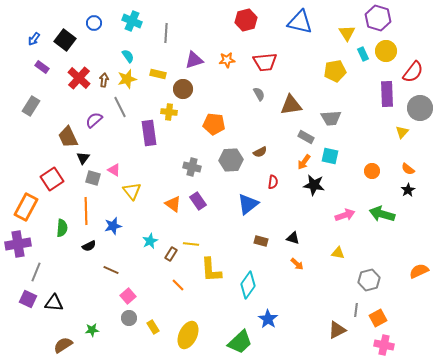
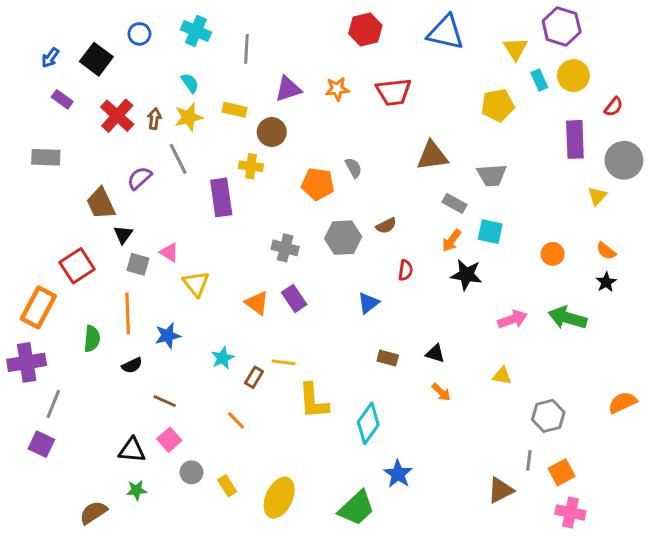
red semicircle: (413, 72) -> (614, 107), size x0.6
gray semicircle: (259, 94) -> (353, 168), moved
gray rectangle: (31, 106) -> (46, 157), turned 60
blue triangle: (248, 204) -> (368, 303), size x0.7
orange line: (178, 285) -> (236, 420), moved
pink square: (128, 296) -> (169, 440), moved
black triangle: (54, 303) -> (132, 450), moved

